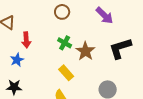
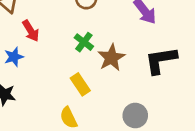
red arrow: (26, 40) -> (31, 31), turned -35

